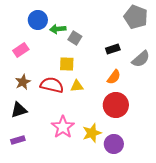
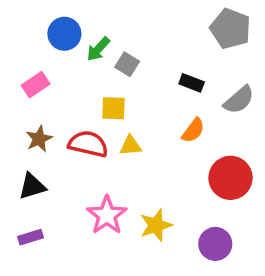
green arrow: (58, 29) -> (98, 49), turned -42
black rectangle: (113, 49) -> (192, 83), turned 40
red circle: (116, 105) -> (230, 178), moved
purple circle: (114, 144) -> (215, 244), moved

